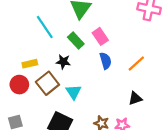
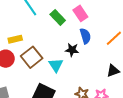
black star: (63, 62) -> (72, 50), moved

